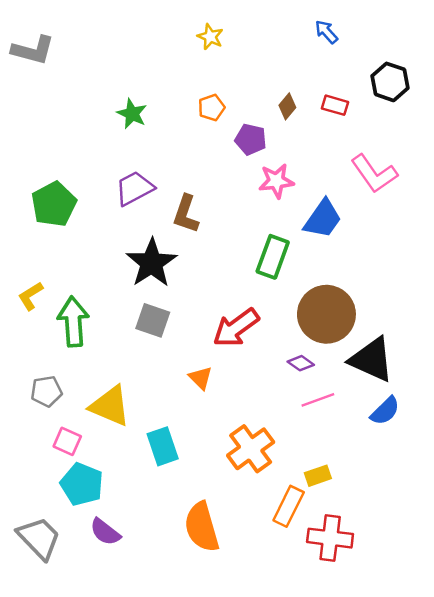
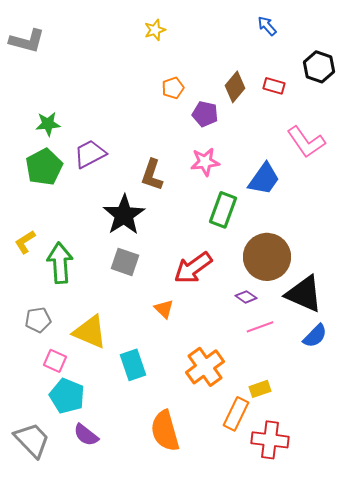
yellow star: (210, 37) -> (155, 30), moved, turned 30
brown diamond: (287, 106) -> (235, 87), size x1.4
green star: (132, 114) -> (48, 124), moved, turned -30
pink star: (276, 181) -> (205, 162), moved
purple trapezoid: (134, 188) -> (90, 154), moved

